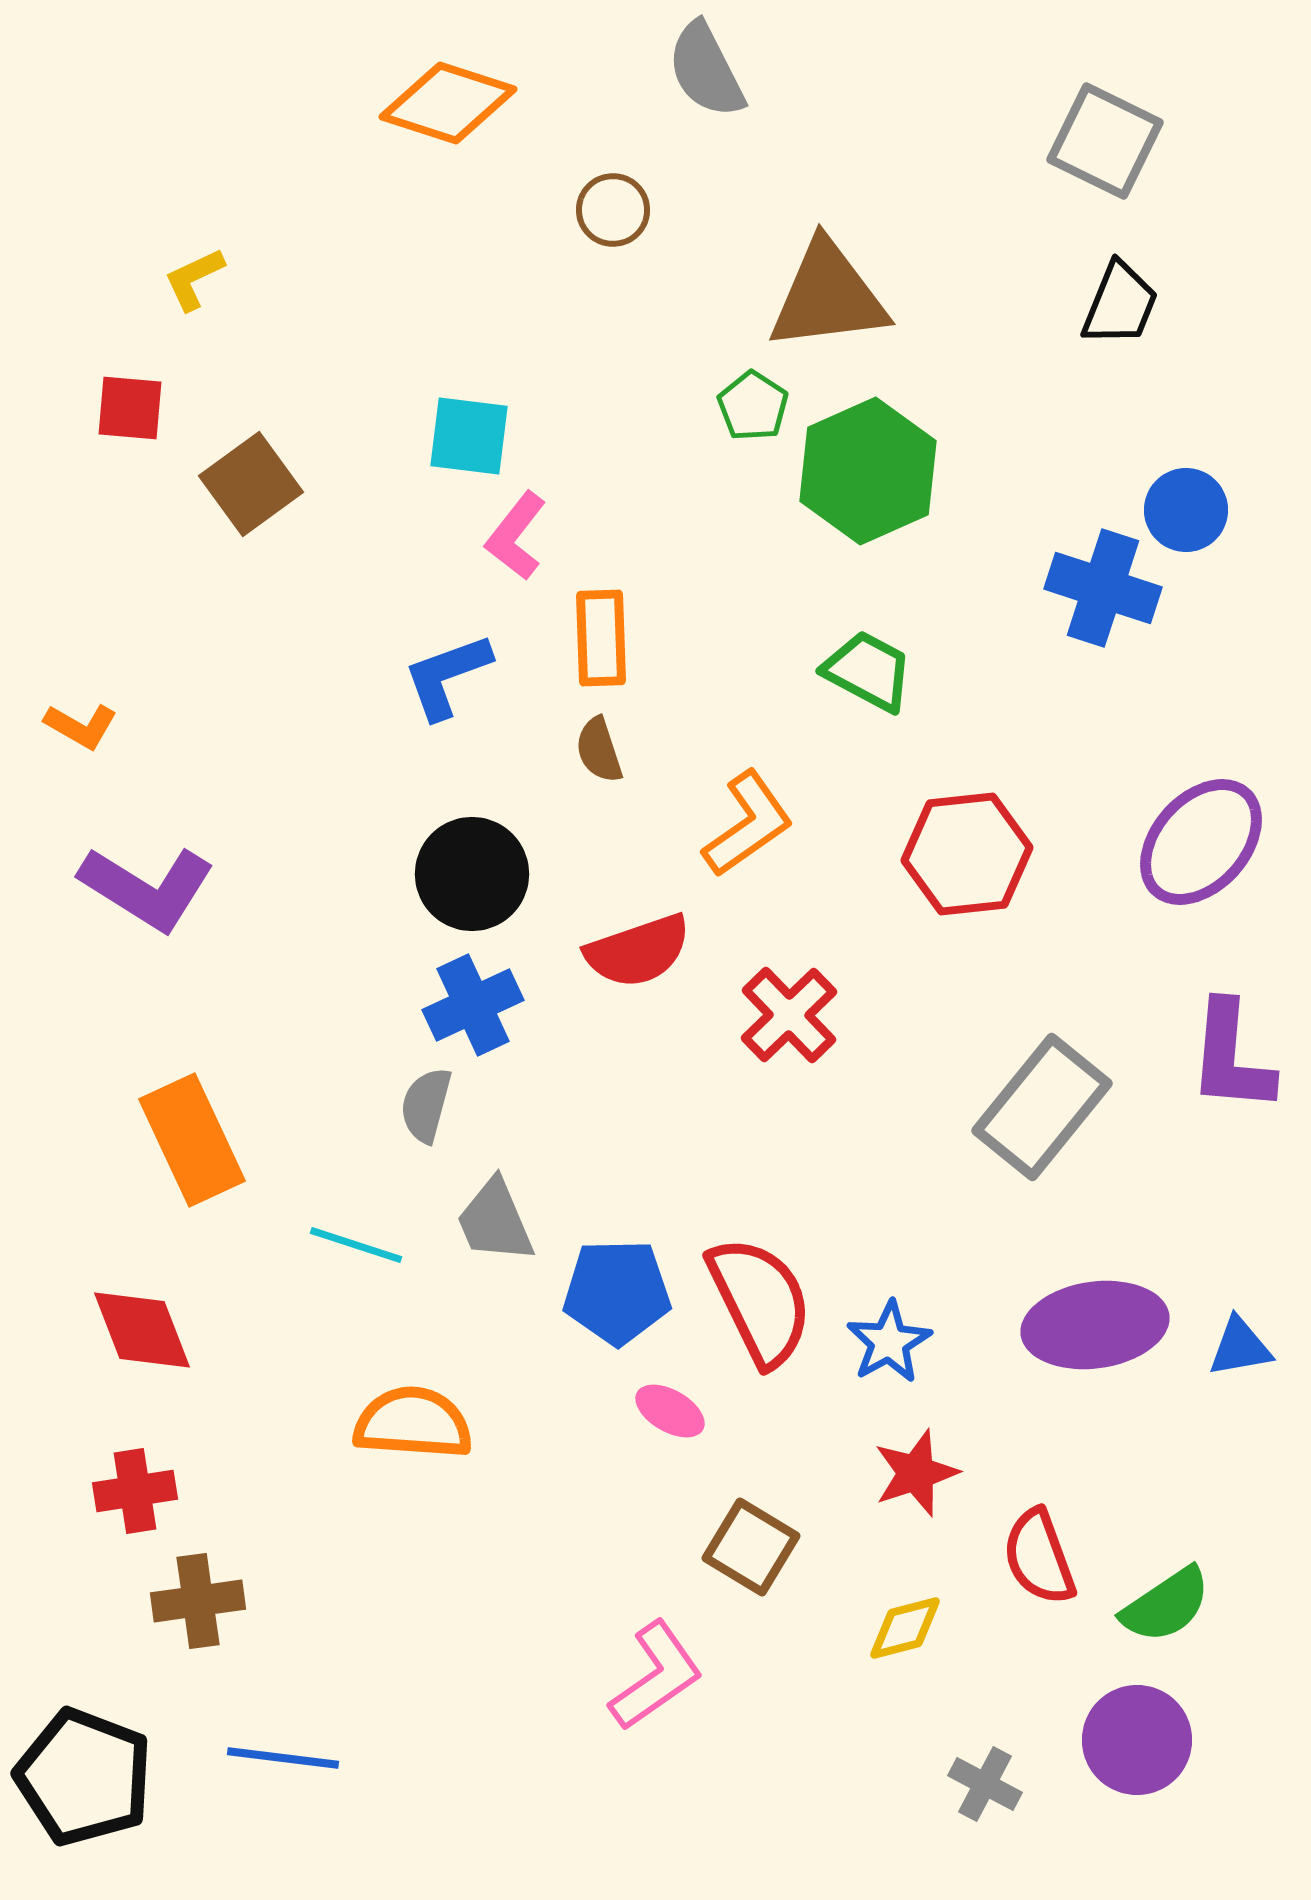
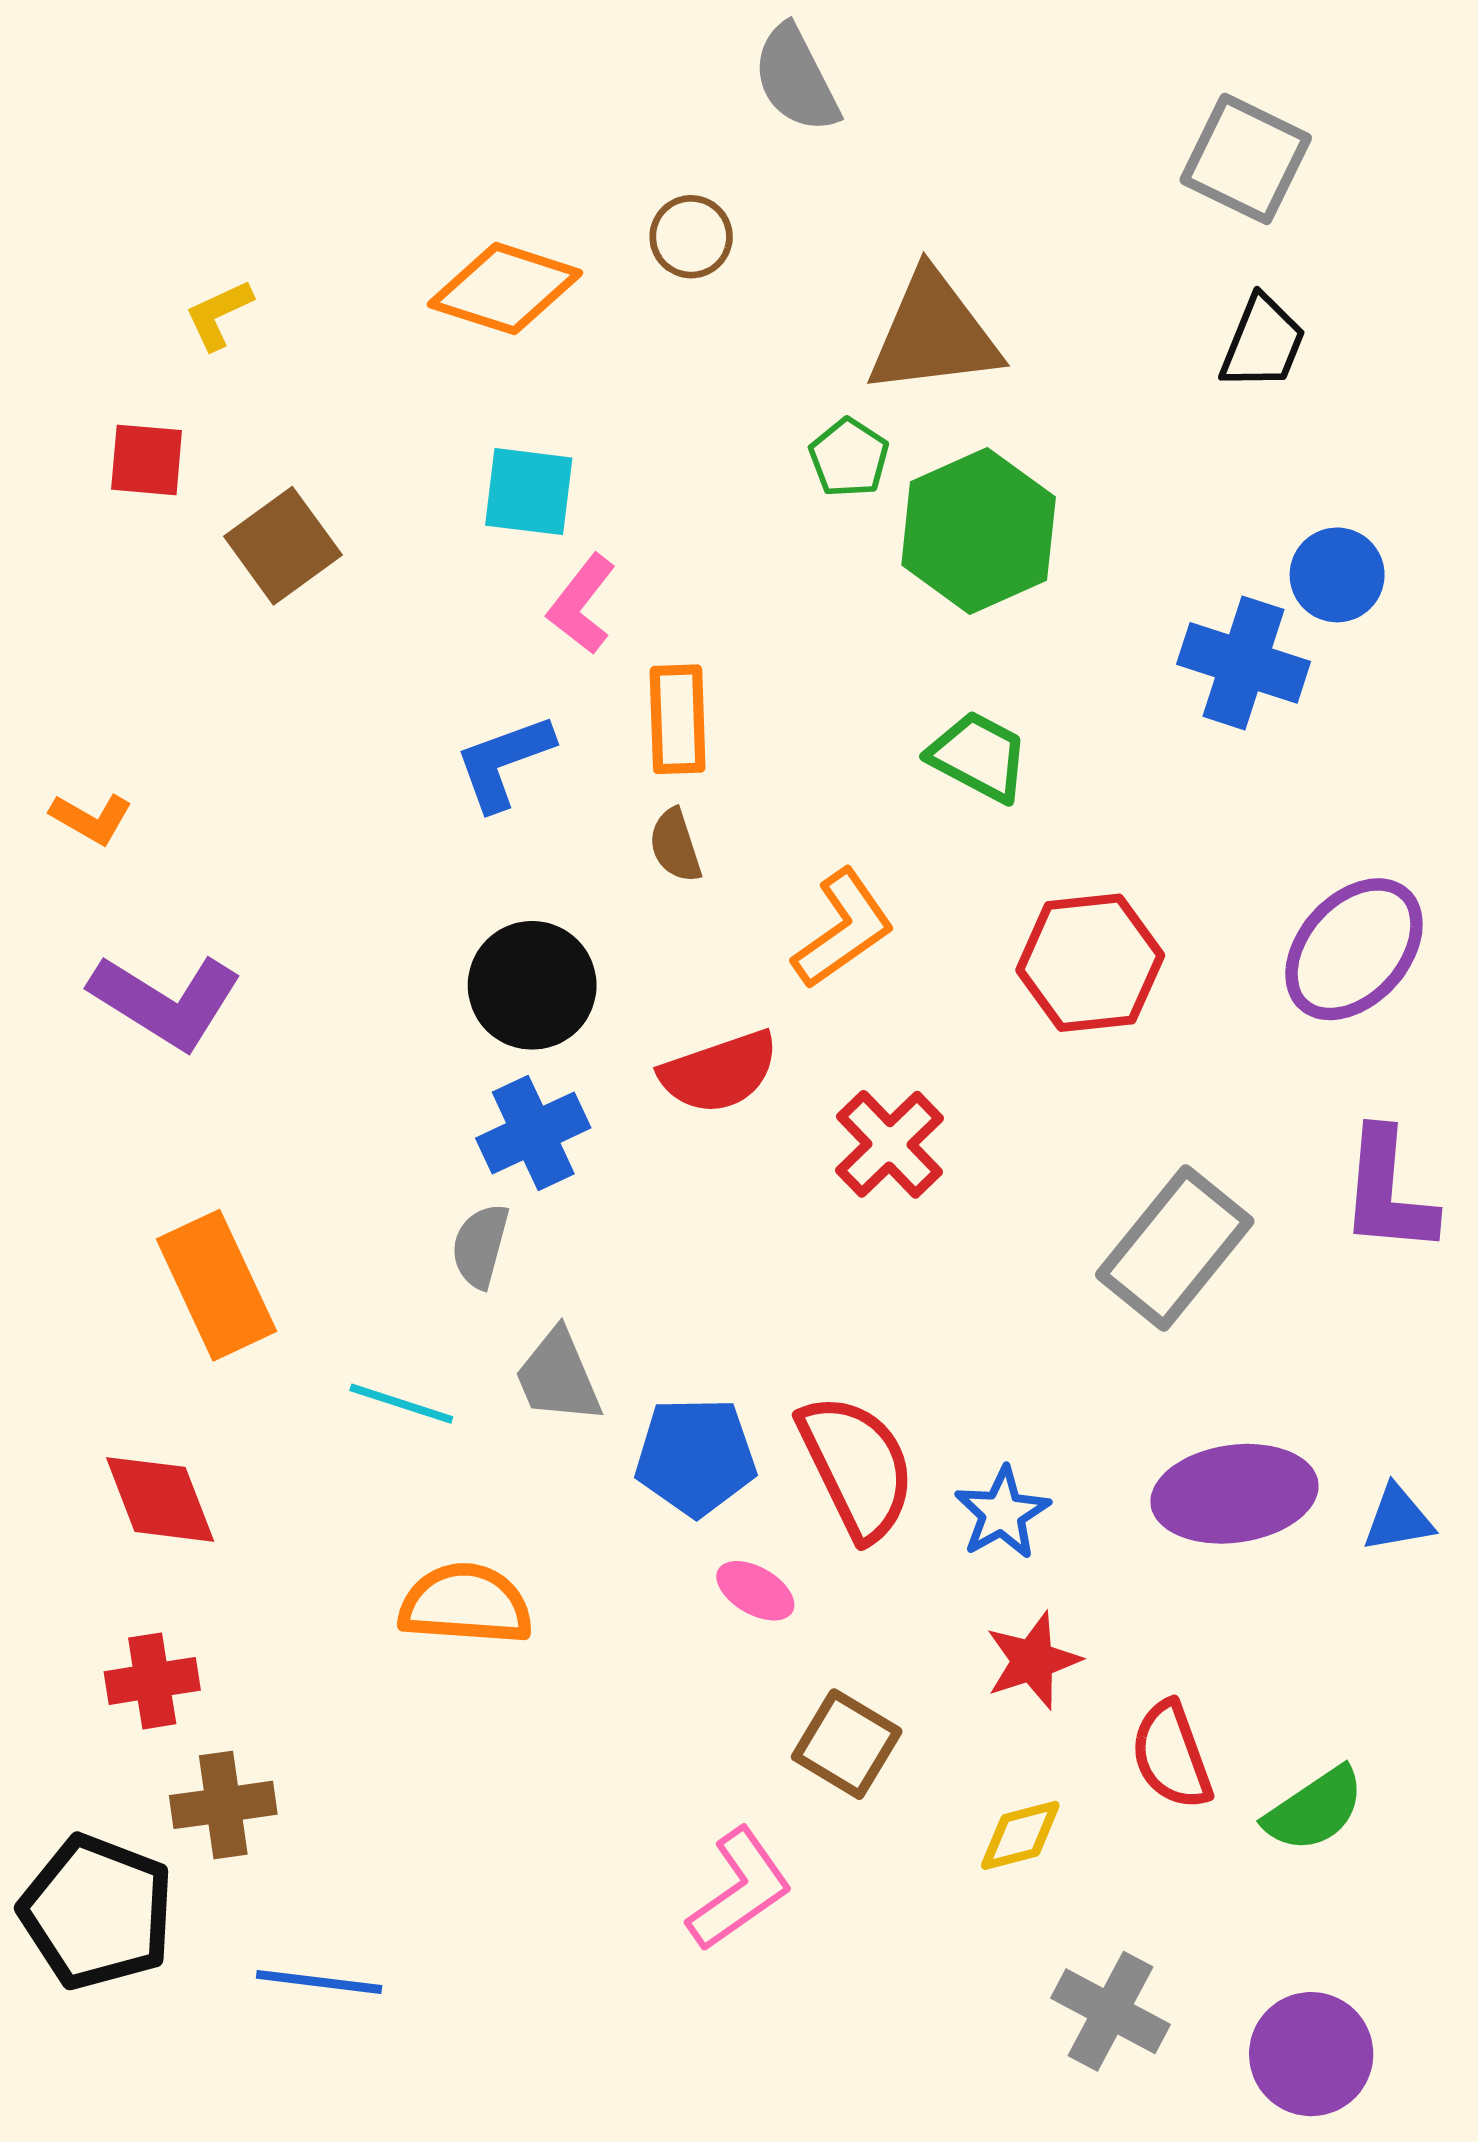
orange diamond: (448, 103) -> (505, 289), moved
purple circle: (1137, 1740) -> (1311, 2054), moved
black pentagon: (84, 1777) -> (97, 1912), moved
gray cross: (985, 1784) -> (1110, 2011), size x1.4

